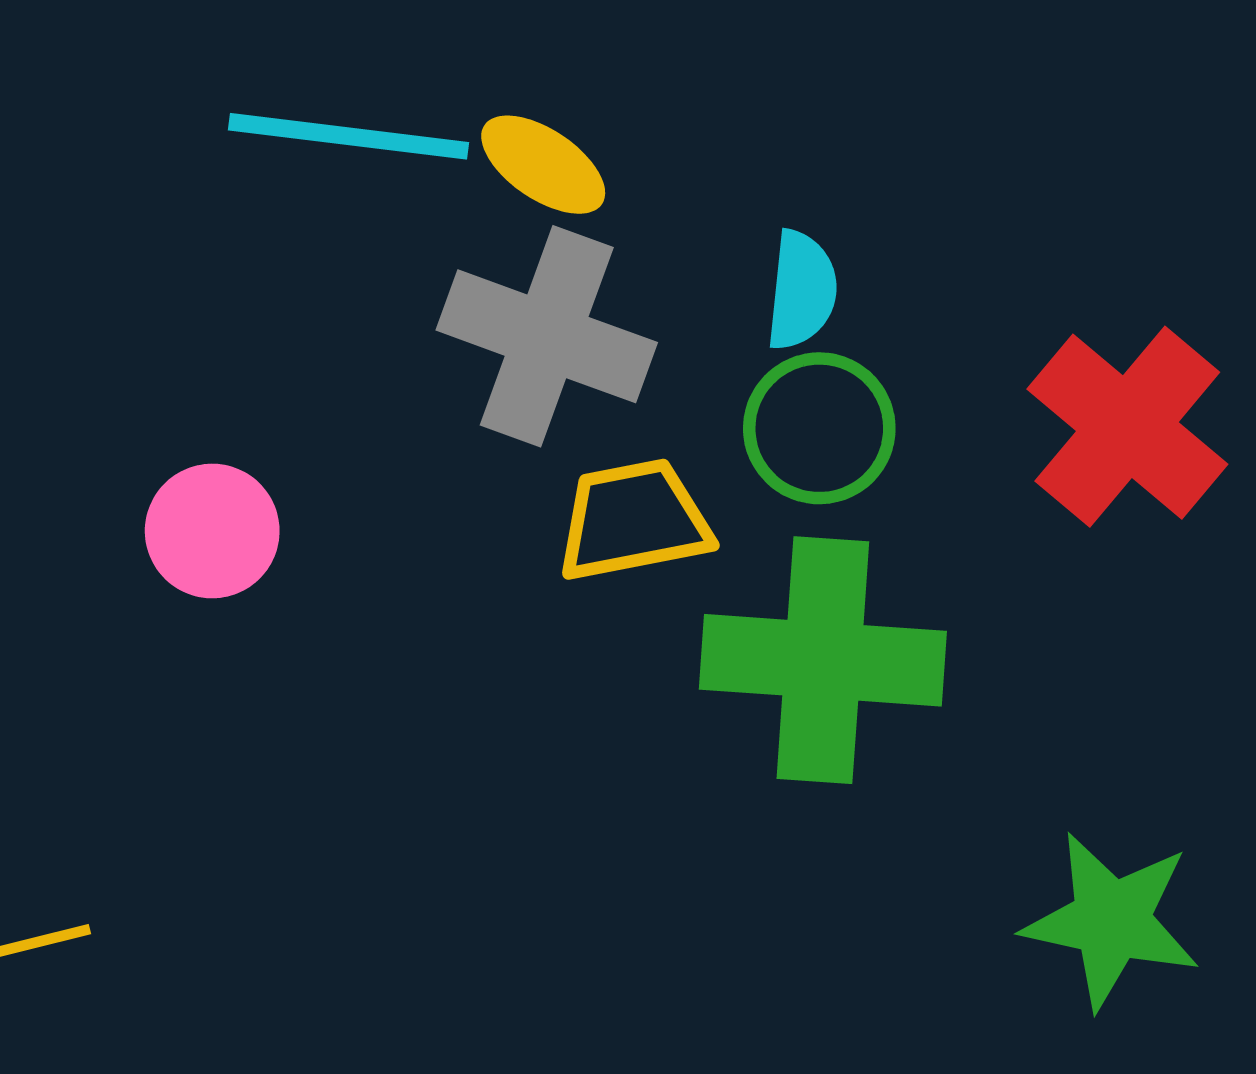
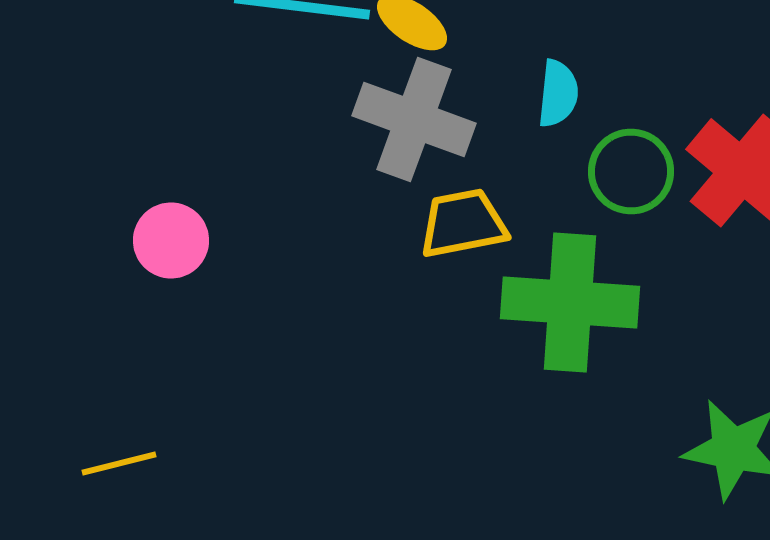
green circle: (819, 428) -> (631, 172), moved
pink circle: (212, 531) -> (171, 240), moved

